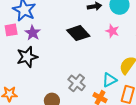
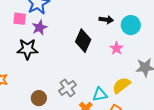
black diamond: (78, 33) -> (83, 41), turned 50

